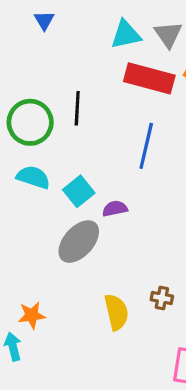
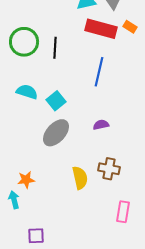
green circle: (30, 122) -> (24, 42), moved
purple semicircle: (115, 209) -> (101, 125), moved
brown cross: (162, 298) -> (109, 169), size x1.5

